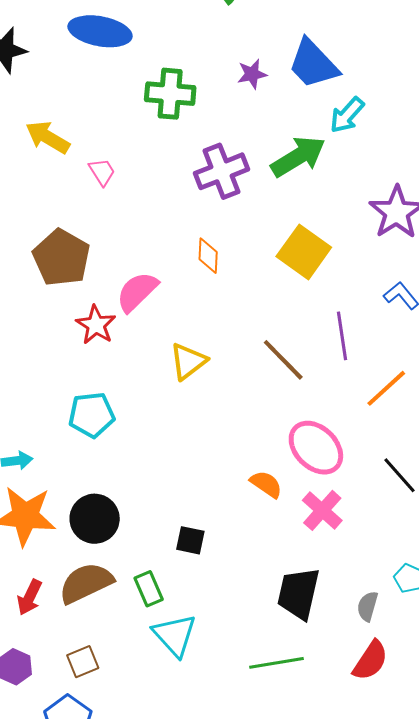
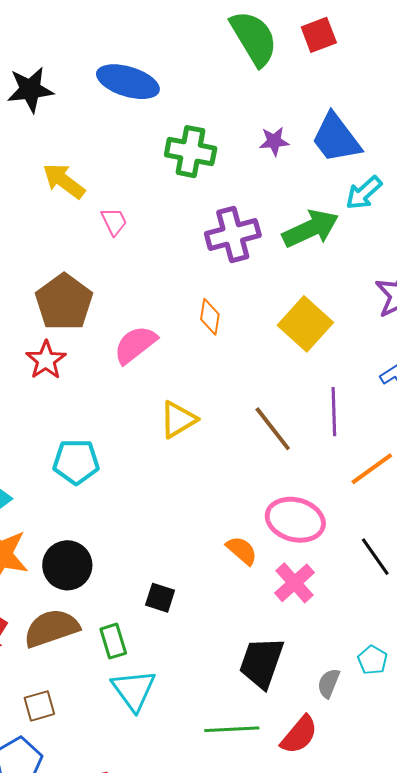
red star: (96, 325) -> (46, 360), moved
pink ellipse: (316, 448) -> (295, 520), turned -36
red semicircle: (370, 661) -> (299, 735), moved

